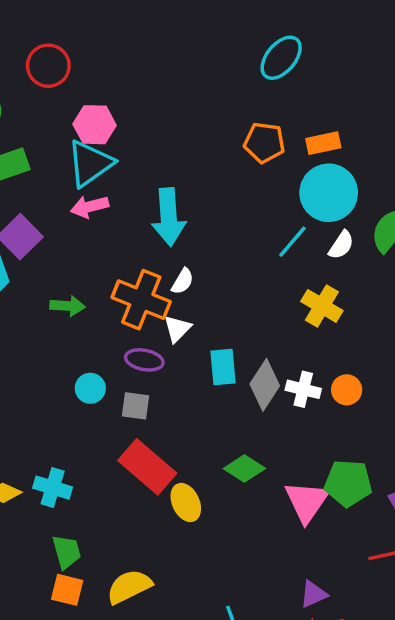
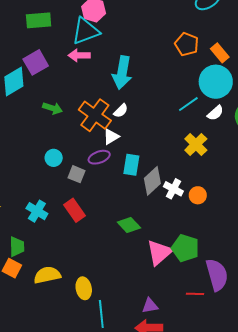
orange rectangle: (323, 143) -> (220, 53), turned 48
purple ellipse: (144, 360) -> (99, 157), moved, turned -45
red rectangle: (147, 467) -> (74, 210), size x0.7
cyan cross: (53, 488) -> (37, 211), moved
yellow ellipse: (186, 503) -> (84, 288), moved

